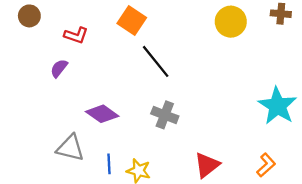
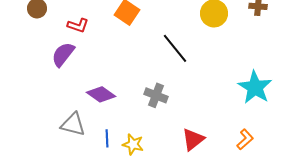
black line: (156, 61) -> (175, 48), moved
purple semicircle: (59, 68) -> (63, 54), size x1.5

